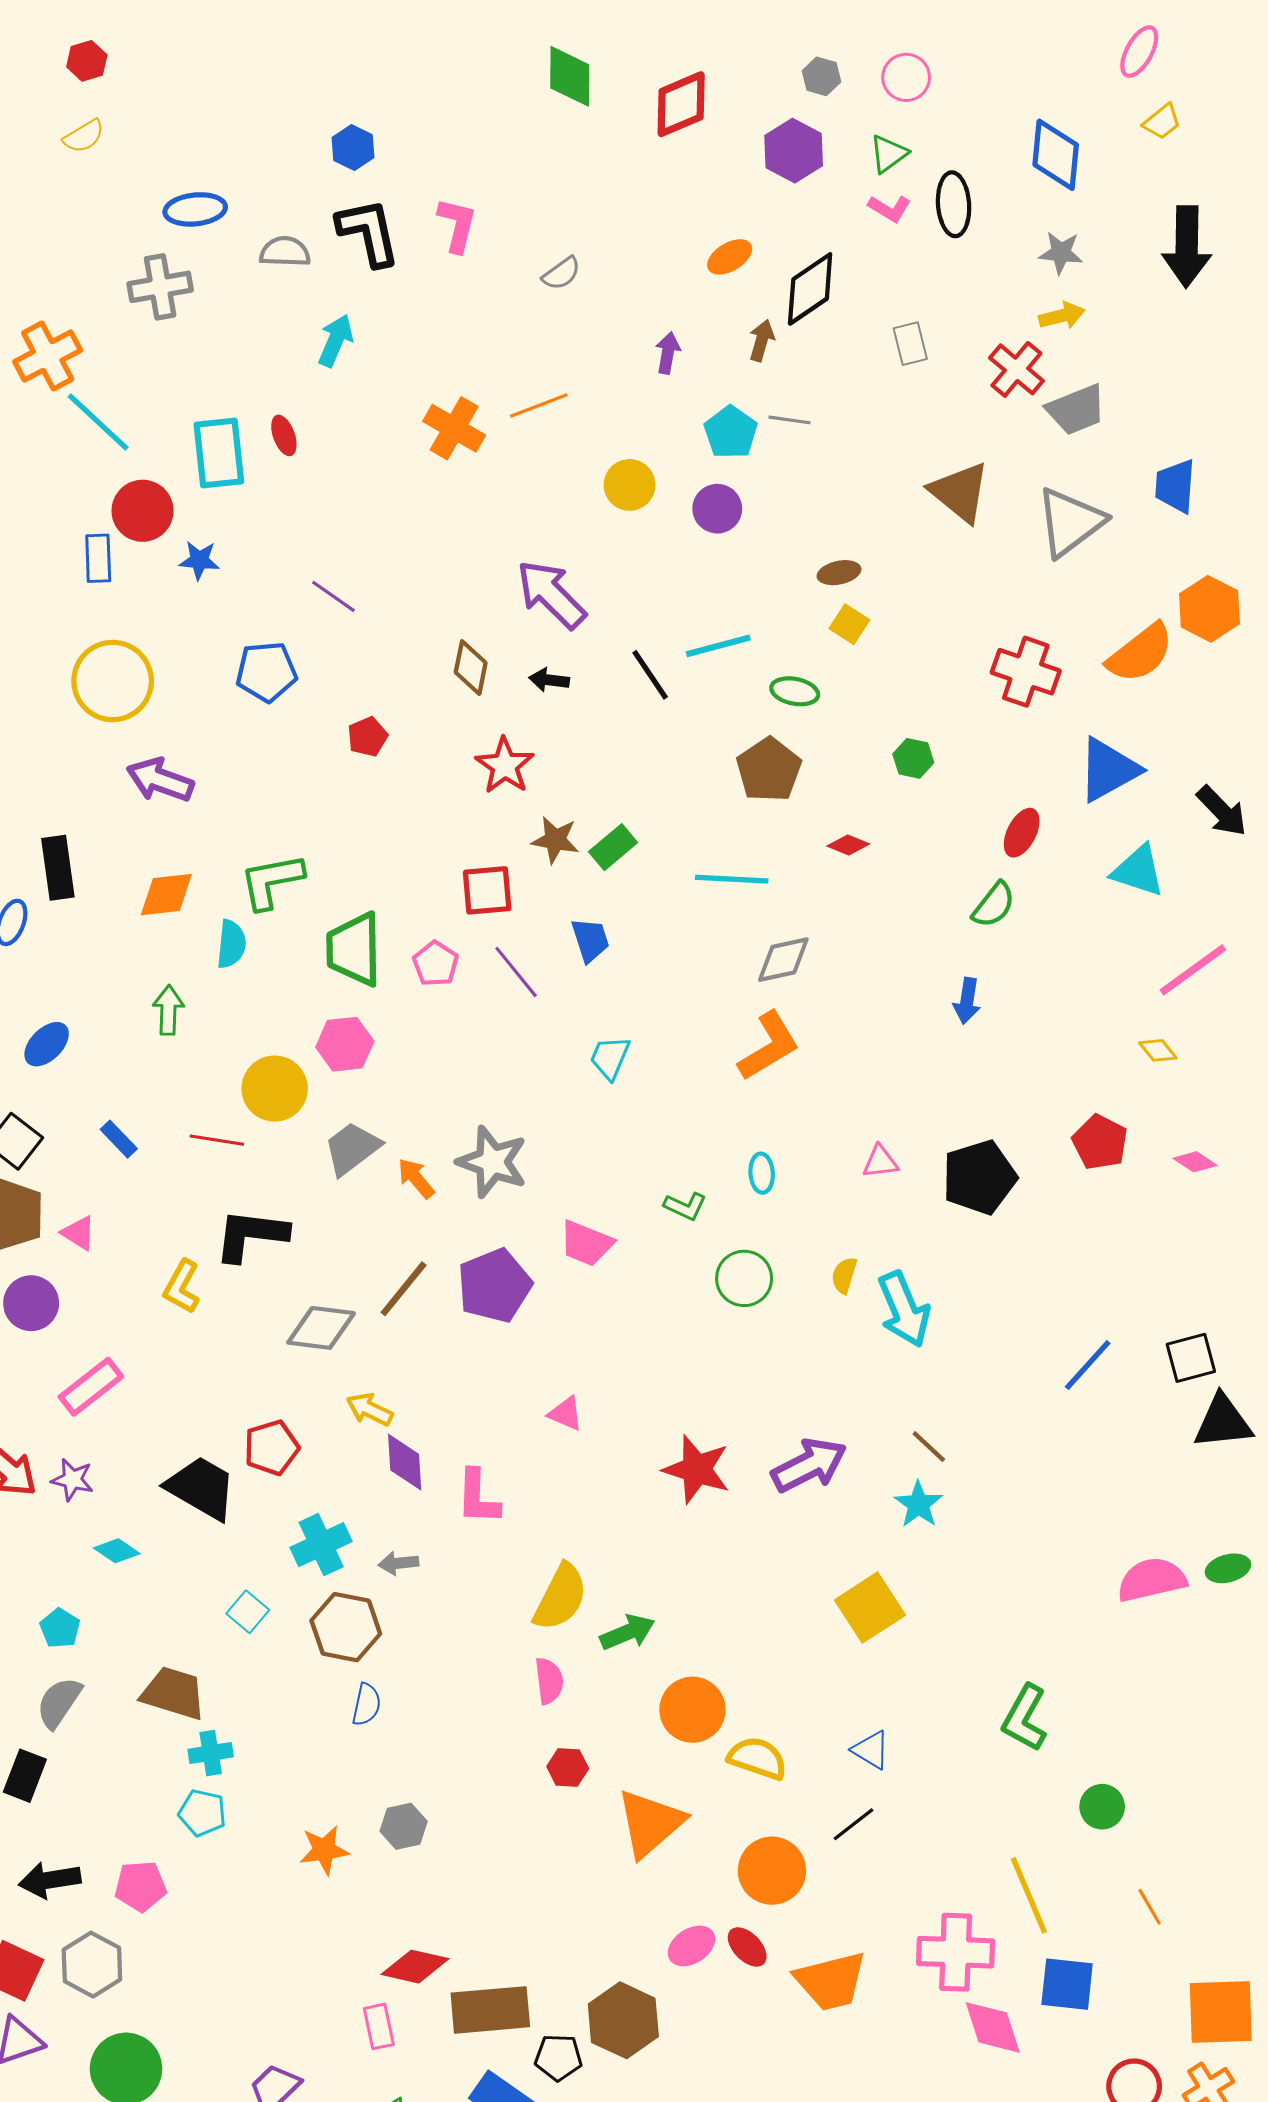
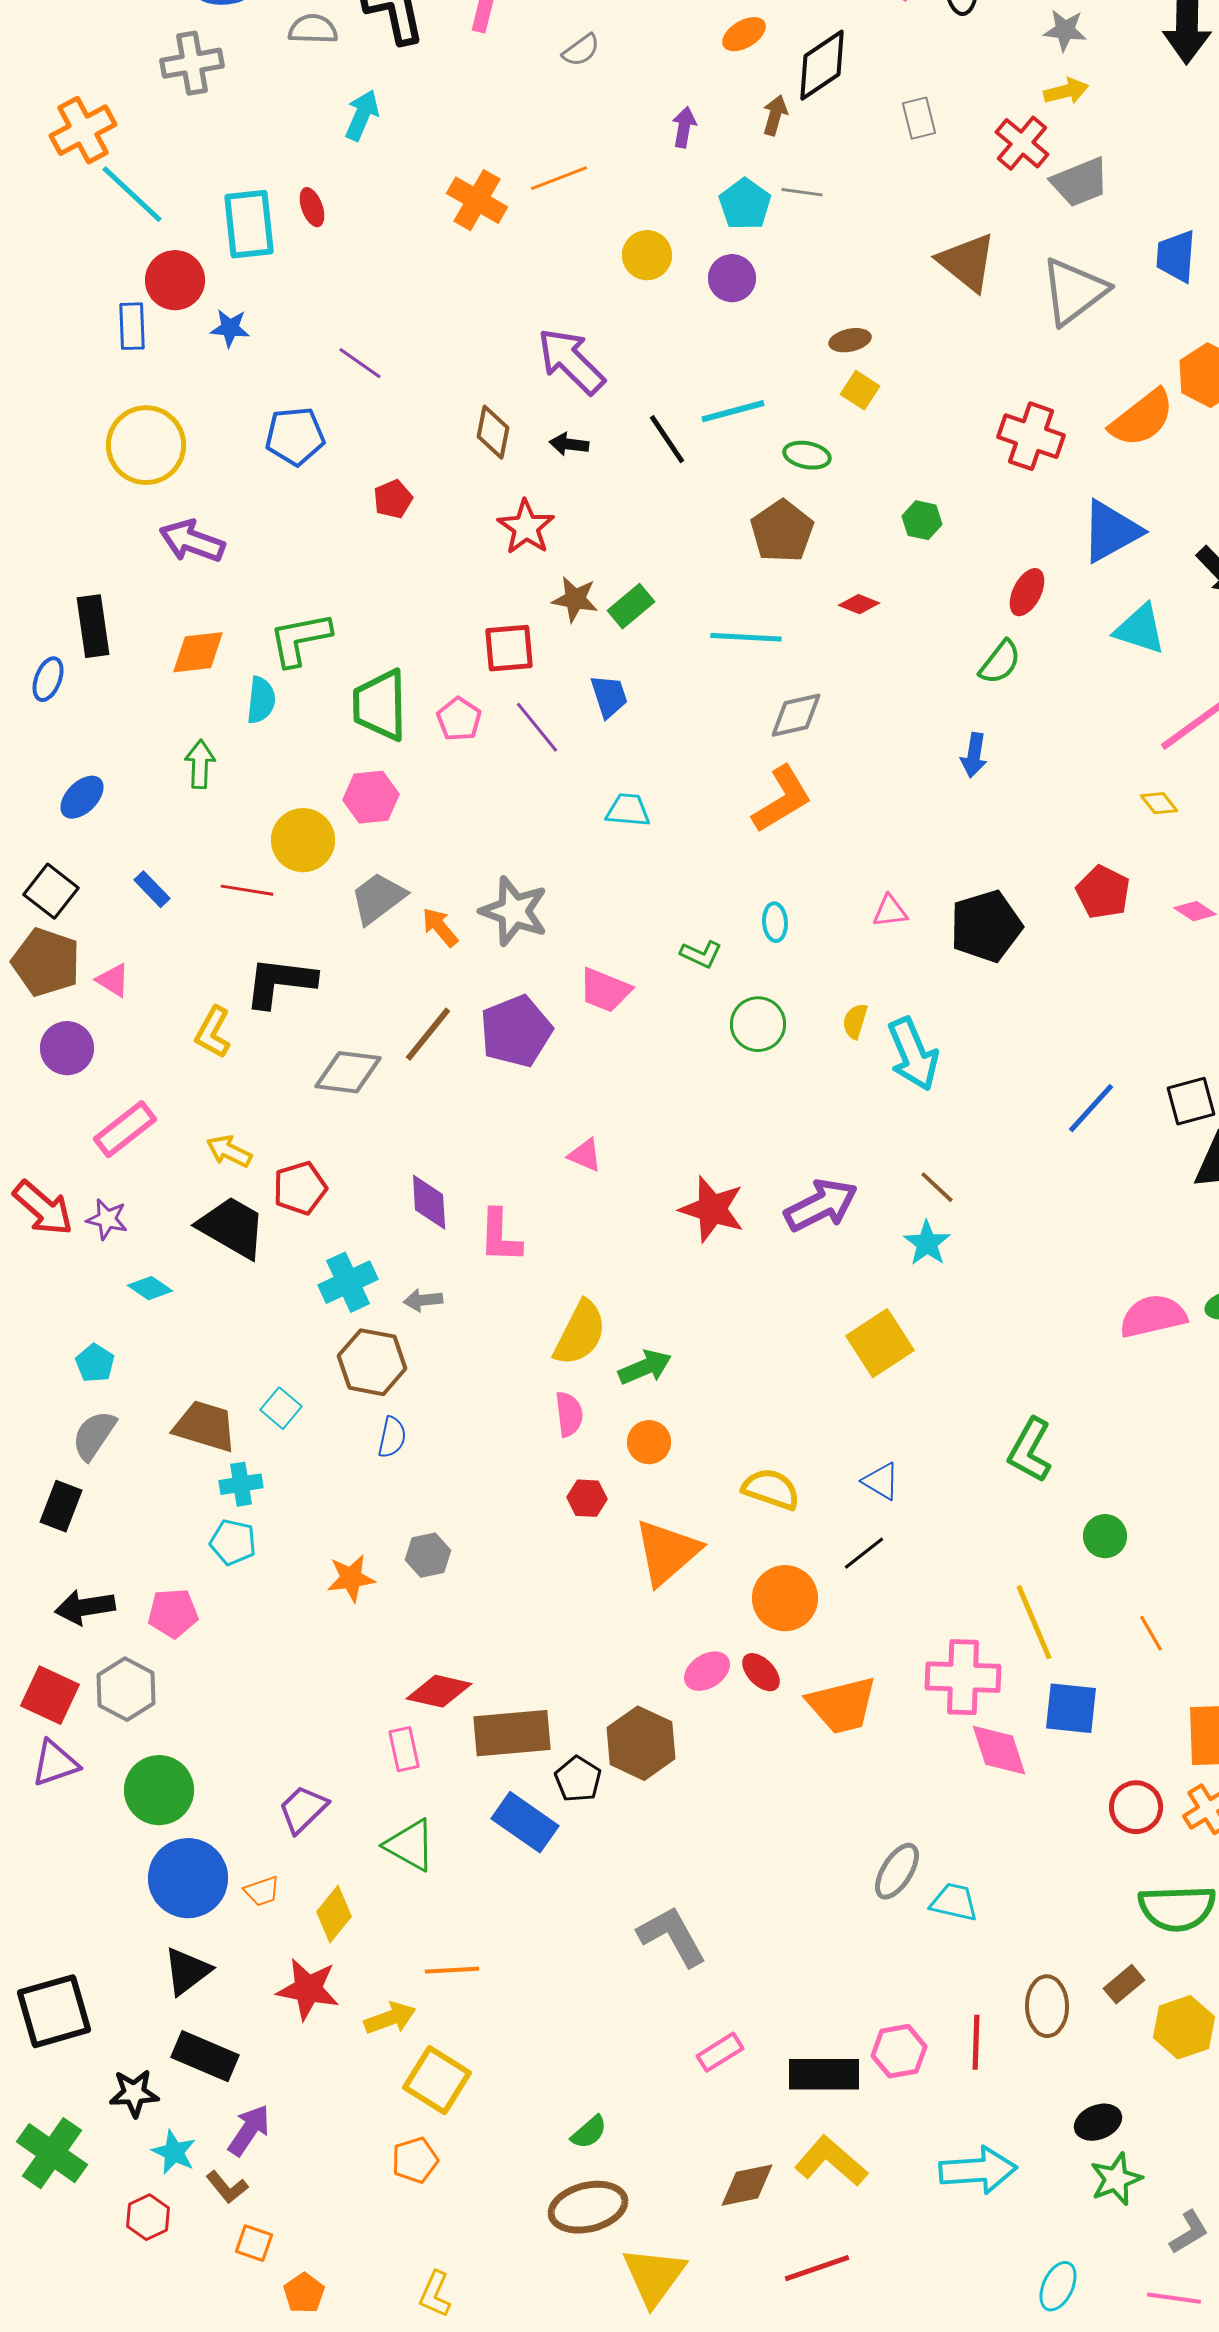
cyan trapezoid: (610, 1058) -> (628, 810), turned 72
yellow arrow: (370, 1409) -> (229, 1151), moved
cyan square: (248, 1612) -> (281, 1408), moved
orange circle: (692, 1710) -> (649, 1442), moved, size x0.7
black pentagon: (558, 2057) -> (578, 1779), turned 30

